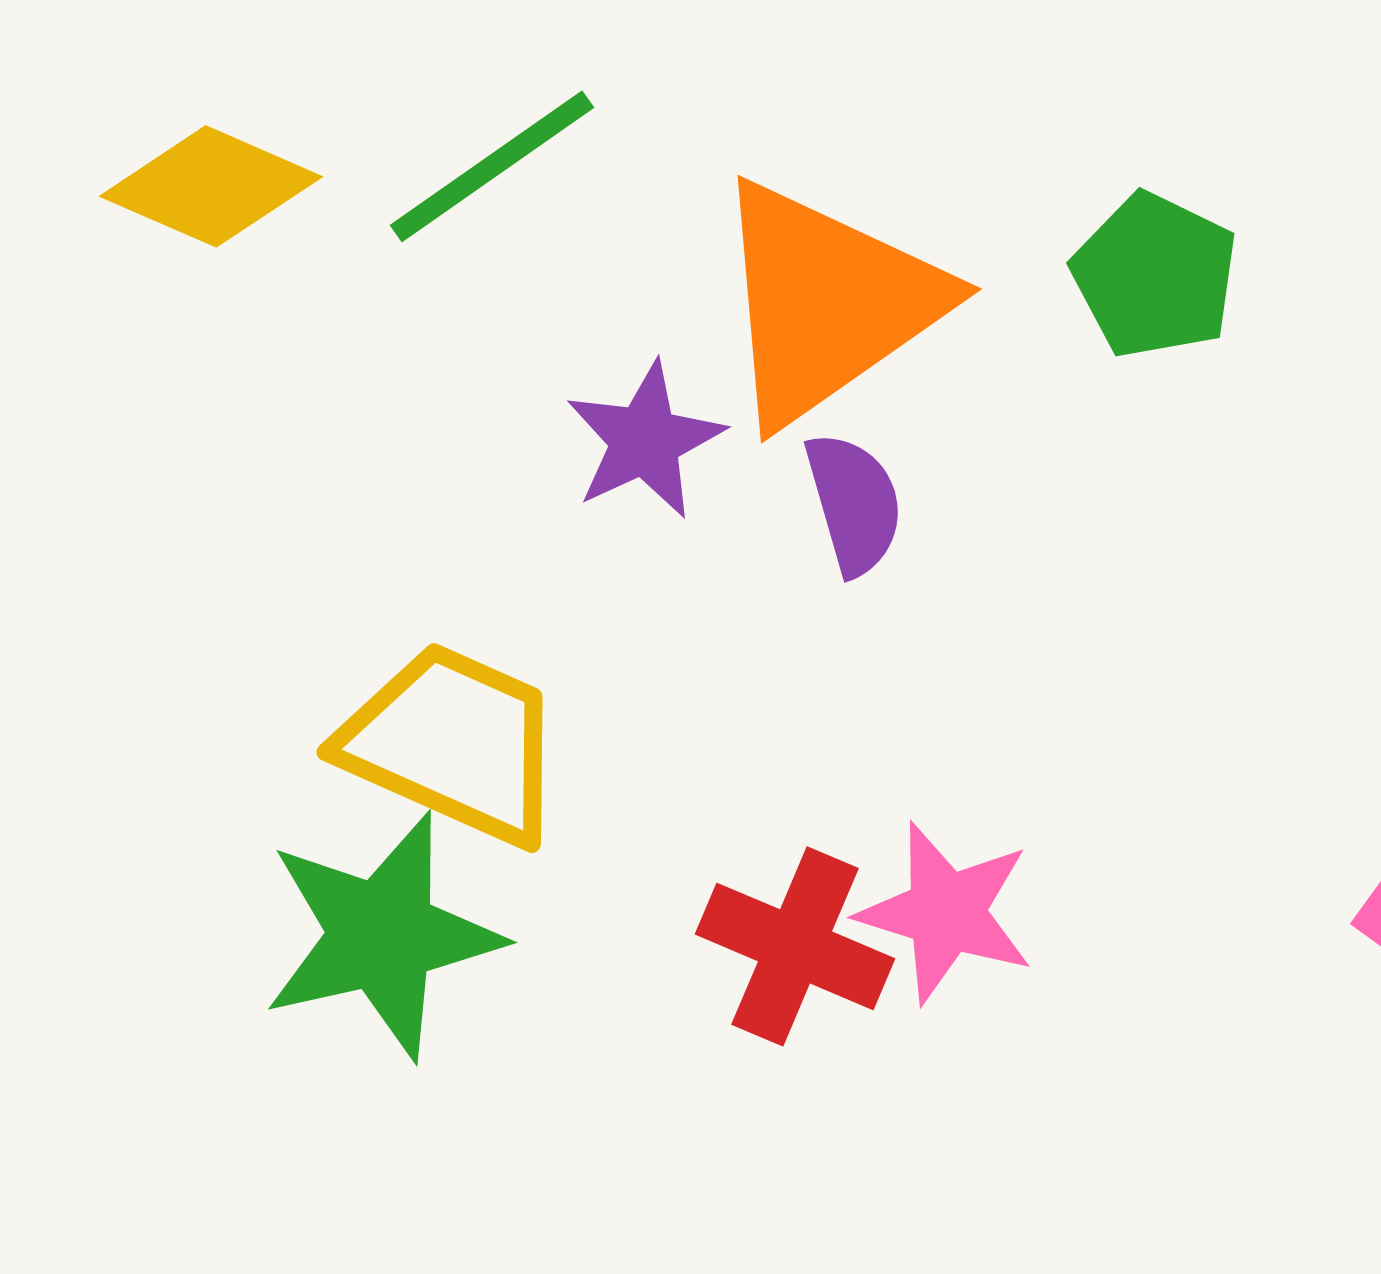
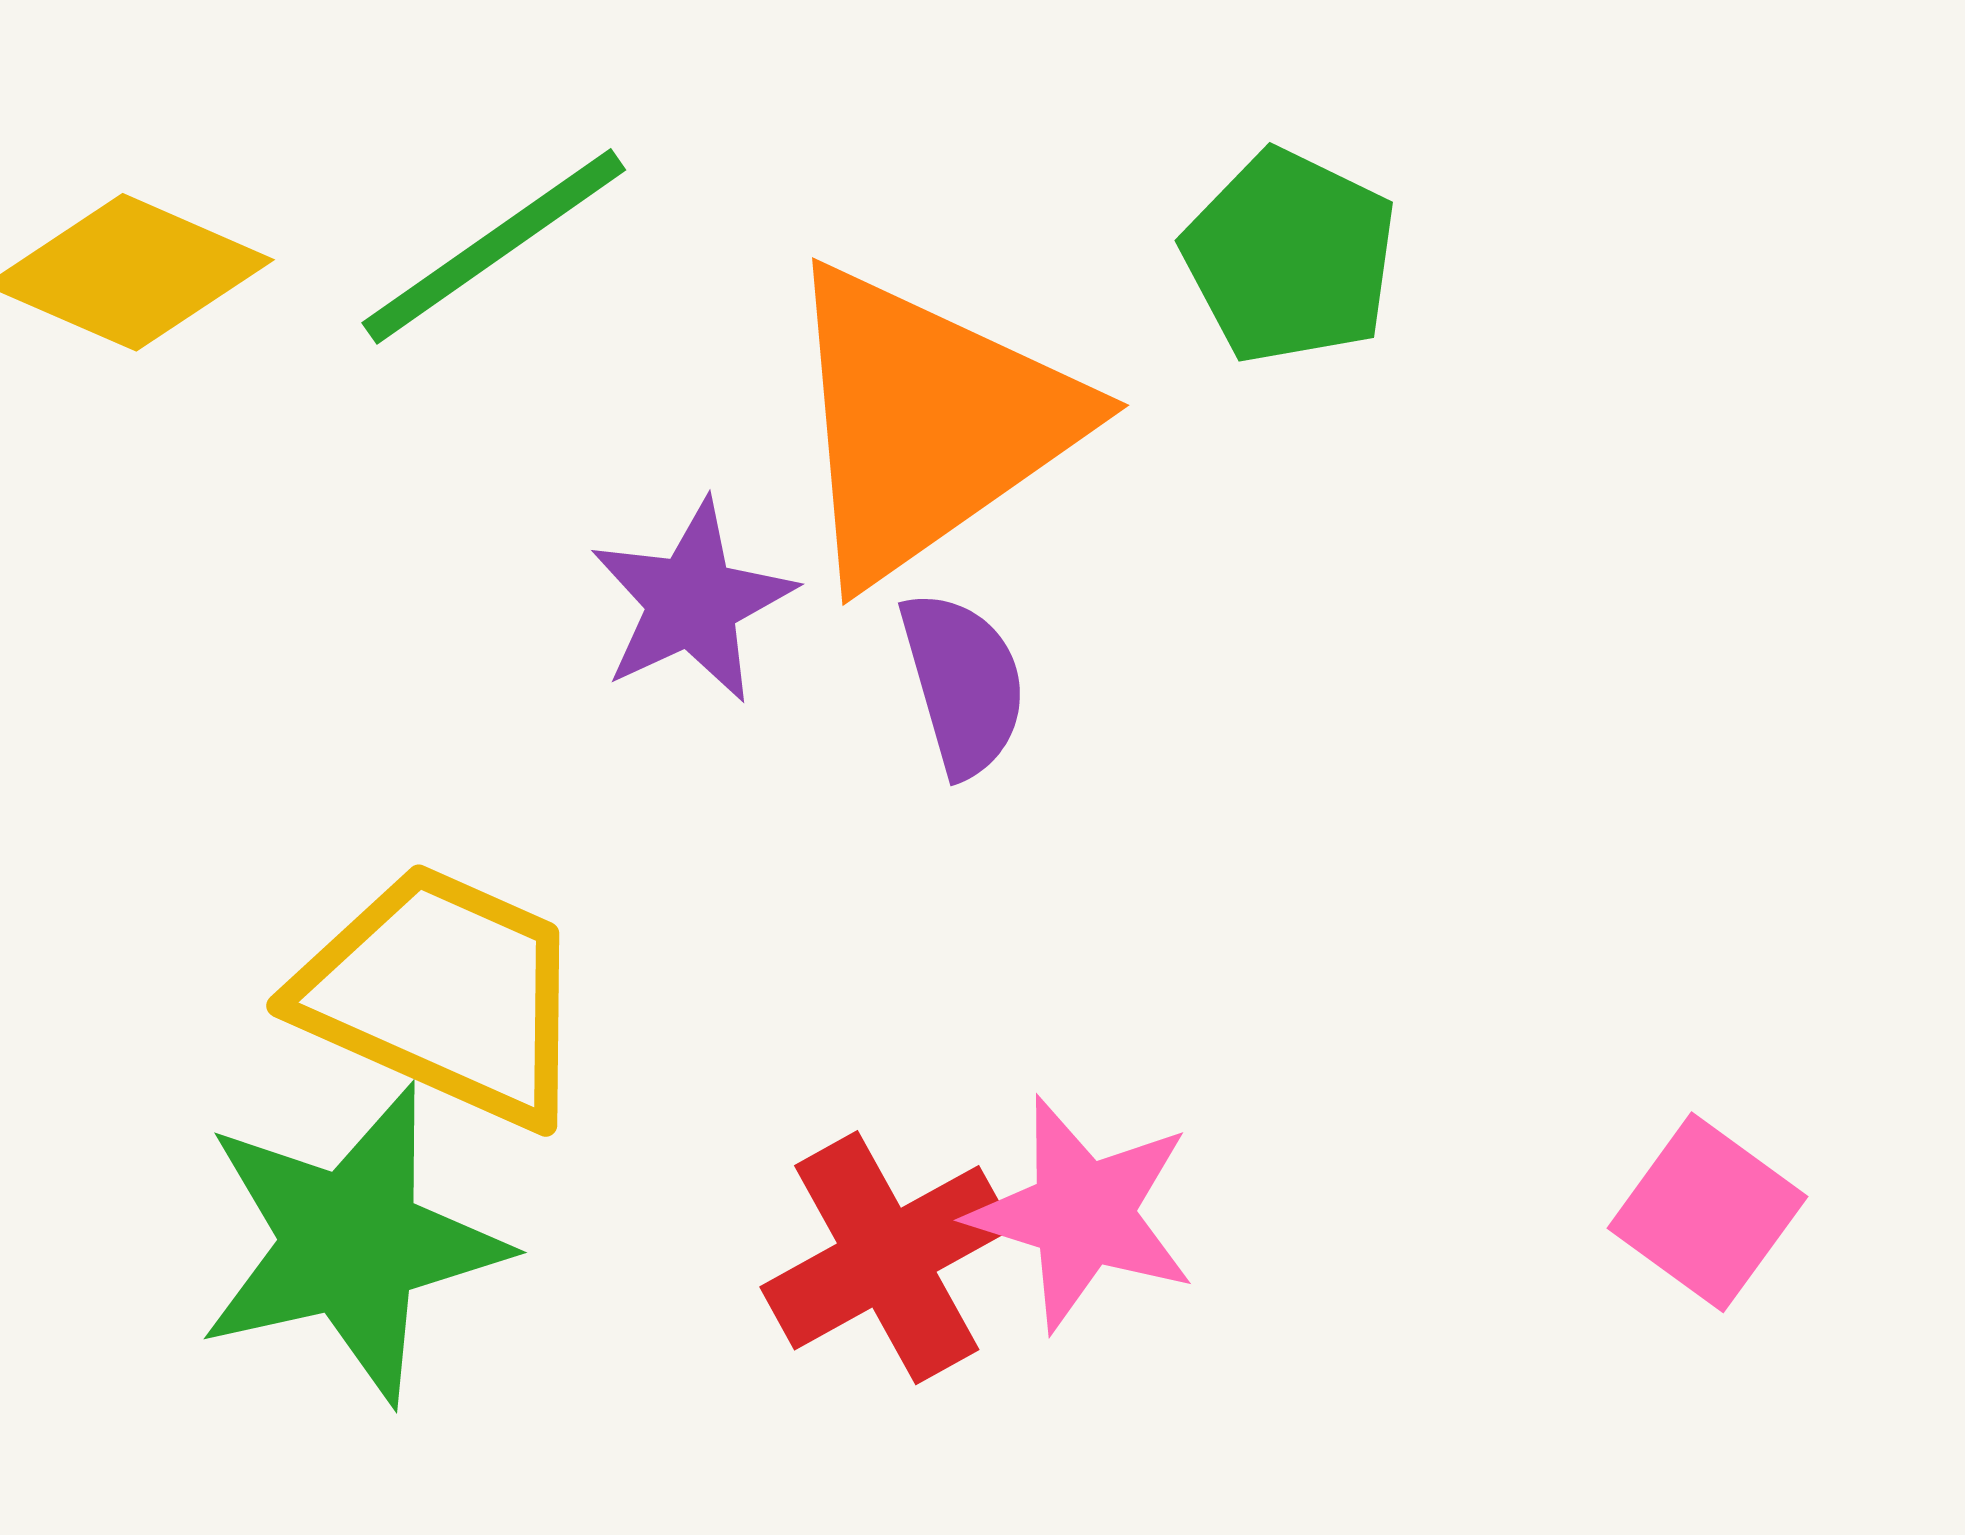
green pentagon: (1155, 275) -> (1290, 257), moved
red cross: (795, 946) -> (887, 1258), turned 38

